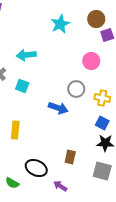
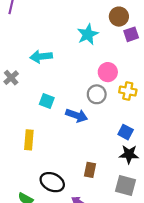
cyan star: (60, 24) -> (88, 34), moved
pink circle: (91, 61) -> (108, 72), moved
cyan square: (22, 86) -> (47, 101), moved
yellow cross: (102, 98) -> (128, 91), moved

